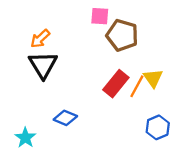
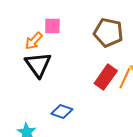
pink square: (100, 16) -> (52, 26), moved

